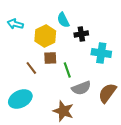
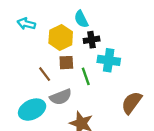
black cross: (81, 34) -> (92, 40), moved
cyan cross: (101, 53) -> (109, 60), moved
gray semicircle: (81, 88) -> (61, 97), moved

